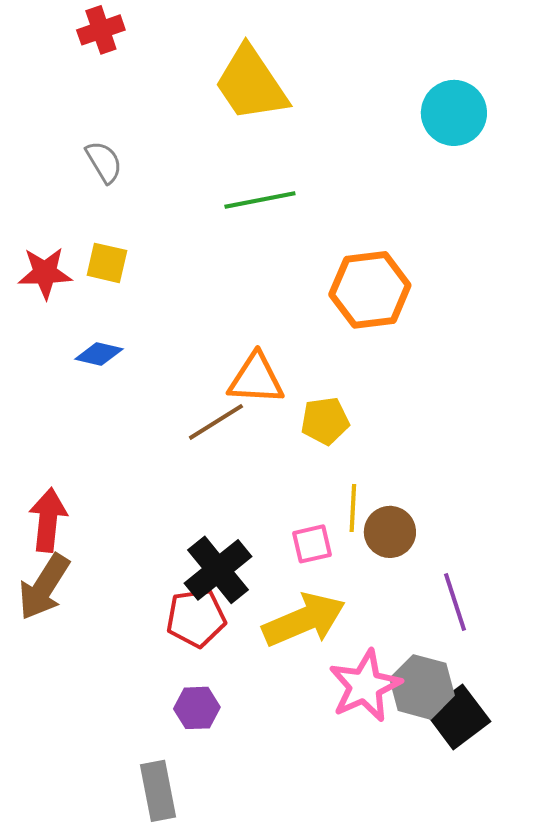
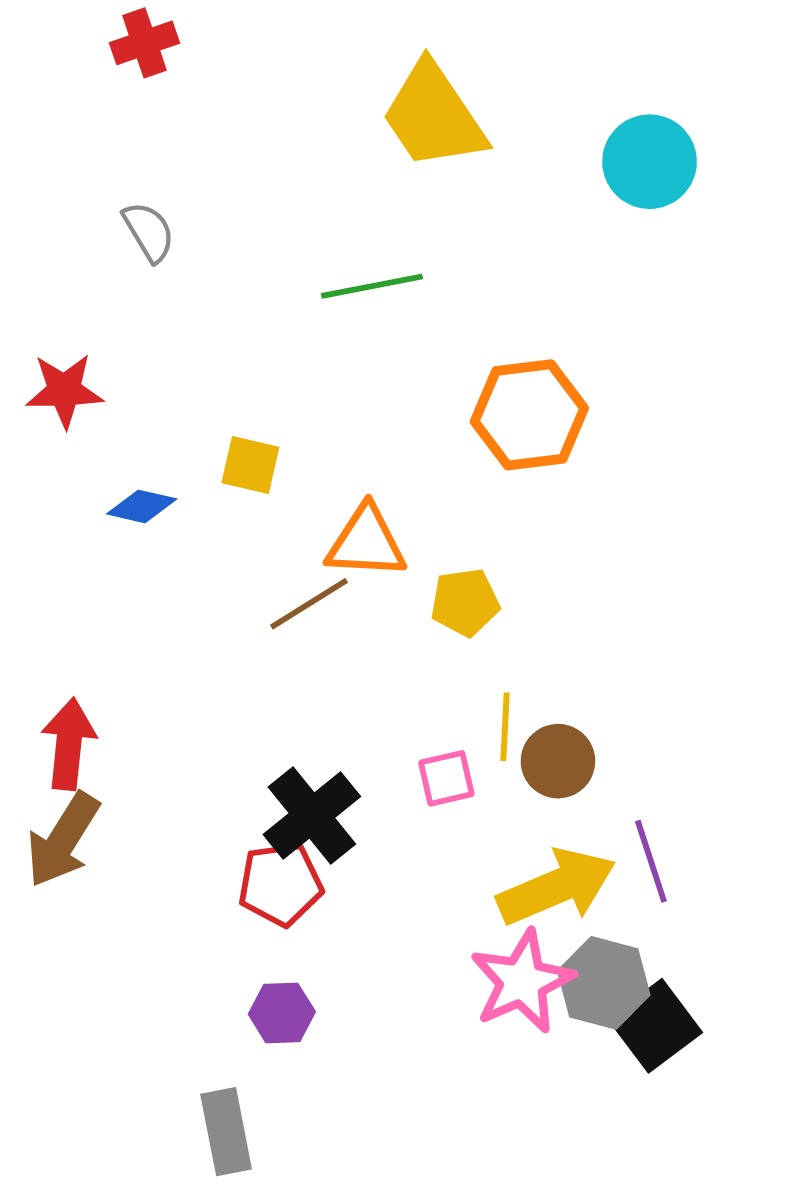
yellow trapezoid: (251, 84) -> (434, 116), moved
yellow square: (107, 263) -> (250, 465), moved
yellow arrow: (304, 620) -> (557, 887), moved

